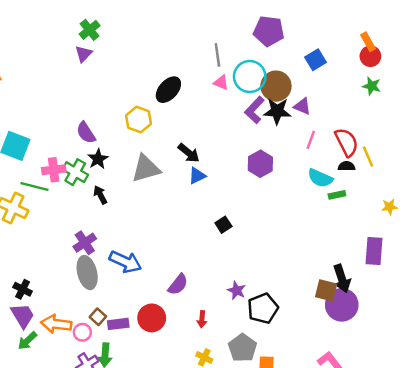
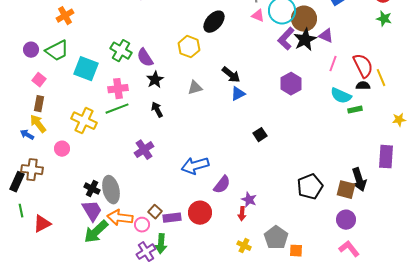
black star: (277, 111) -> (305, 40), turned -30
gray triangle: (146, 169) -> (195, 88), size x0.6
green cross: (75, 172) -> (121, 51), moved
green line: (35, 186) -> (117, 109), moved, turned -35
blue arrow: (125, 262) -> (195, 166), moved, turned 140
gray ellipse: (87, 273) -> (111, 190), moved
purple star: (237, 290) -> (249, 200), moved
purple circle: (342, 305) -> (346, 220), moved, size x0.7
black pentagon: (263, 308) -> (310, 187), moved
green arrow: (27, 341) -> (96, 232), size x1.5

